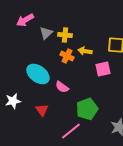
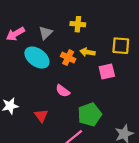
pink arrow: (25, 20) -> (15, 34), moved
yellow cross: (65, 35) -> (78, 24), moved
cyan ellipse: (38, 74) -> (37, 58), moved

